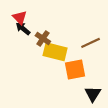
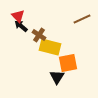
brown line: (91, 43) -> (82, 19), moved
black triangle: (93, 94) -> (57, 77), moved

